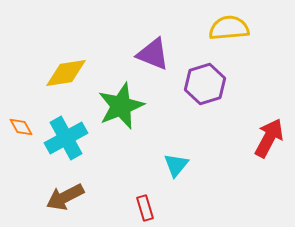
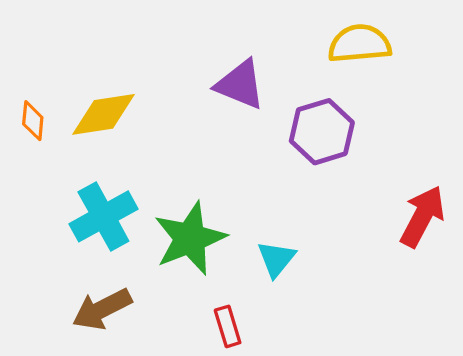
green star: (121, 106) -> (190, 238), moved
orange diamond: (21, 127) -> (33, 121), moved, turned 35

